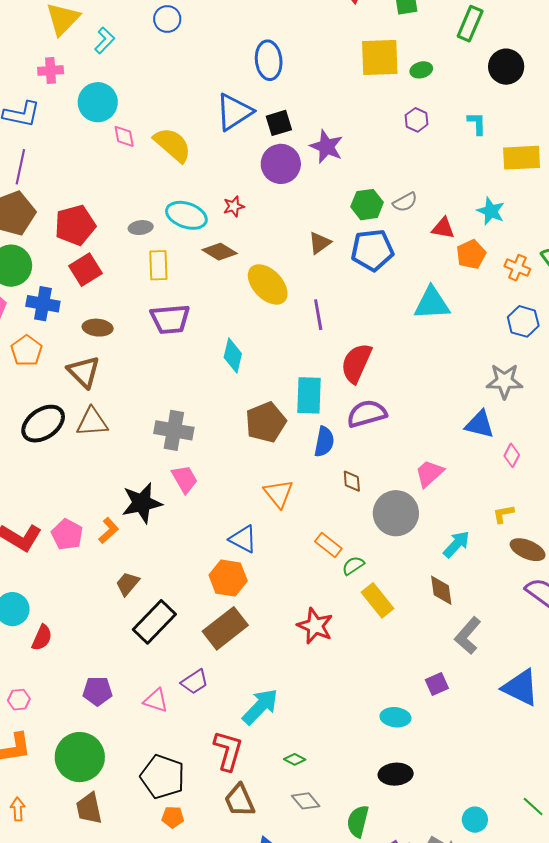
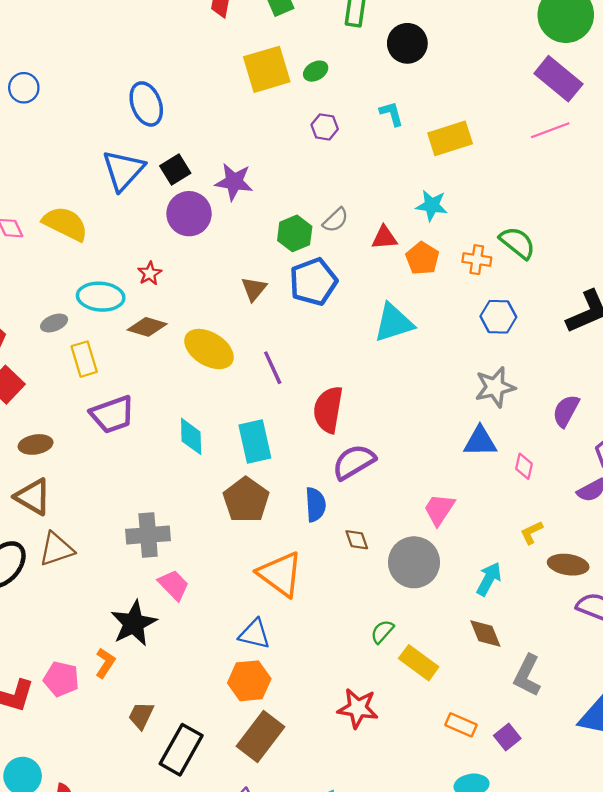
cyan rectangle: (309, 395) -> (255, 442), moved
orange triangle: (279, 494) -> (280, 574), size x1.4
orange rectangle: (328, 545) -> (461, 725), moved

